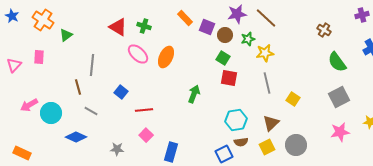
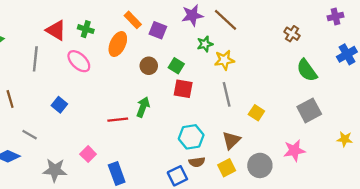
brown circle: (225, 35) -> (149, 66), moved
orange ellipse: (166, 57) -> (118, 44), moved
gray line: (92, 65) -> (35, 59), moved
red line: (144, 110) -> (118, 120), moved
gray line: (91, 111) -> (30, 135), moved
pink star: (340, 132) -> (294, 151), moved
gray star: (117, 149) -> (55, 170), size x1.5
blue rectangle: (171, 152) -> (117, 173), turned -36

